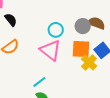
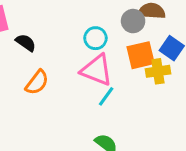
yellow cross: (89, 62) -> (158, 71), turned -35
cyan line: (39, 82) -> (106, 96), moved

